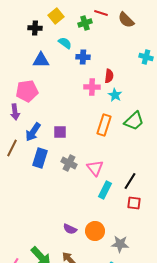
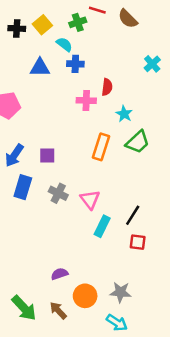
yellow square: (56, 16) -> (42, 25), moved
cyan semicircle: (65, 43) -> (64, 44), moved
cyan cross: (146, 57) -> (152, 64), turned 32
blue triangle: (41, 60) -> (40, 68), moved
cyan star: (115, 95) -> (124, 114), moved
purple semicircle: (70, 229) -> (59, 274), turned 136
orange circle: (95, 231) -> (85, 296), moved

